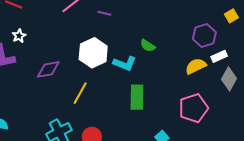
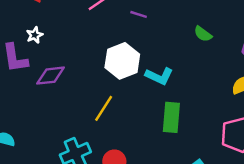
green semicircle: (148, 46) -> (203, 34), moved
purple diamond: (48, 69) -> (51, 76), moved

